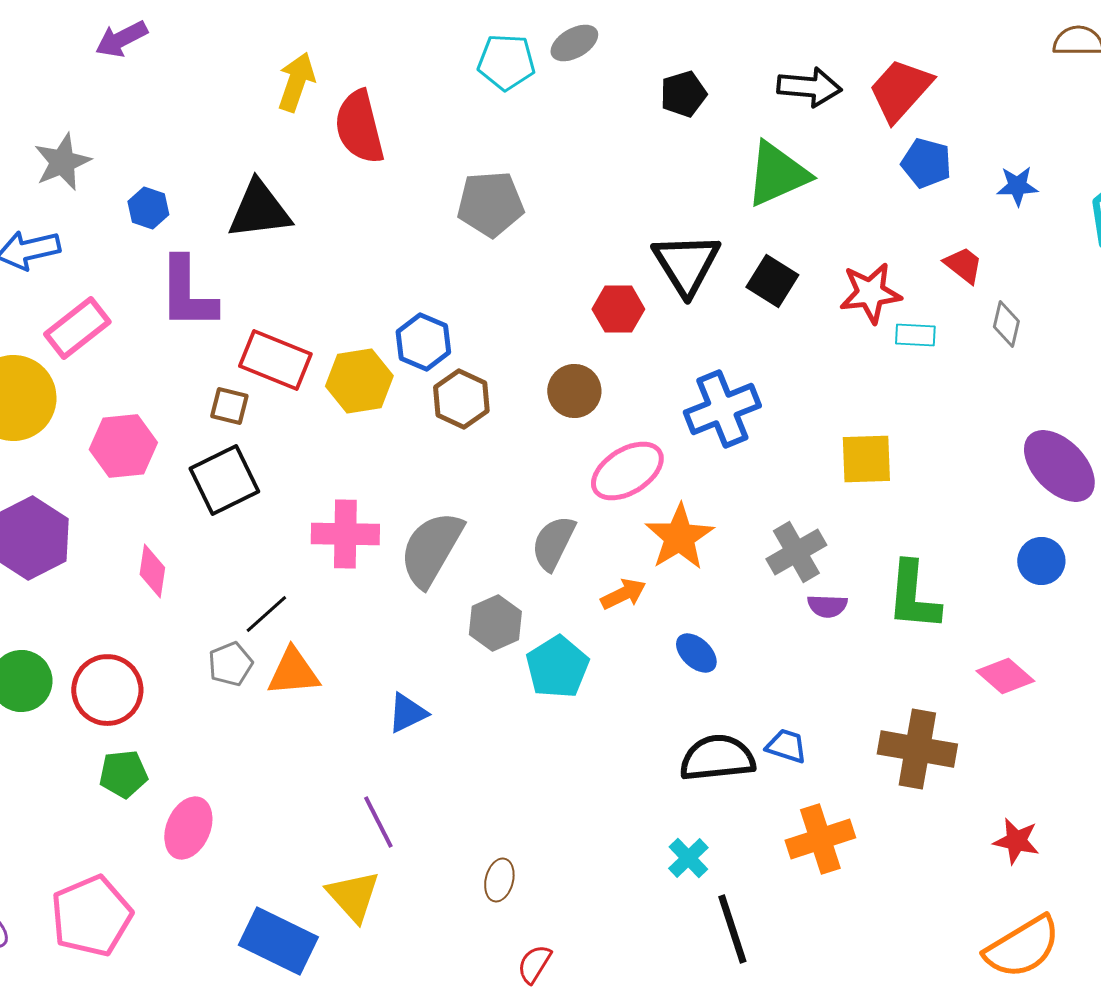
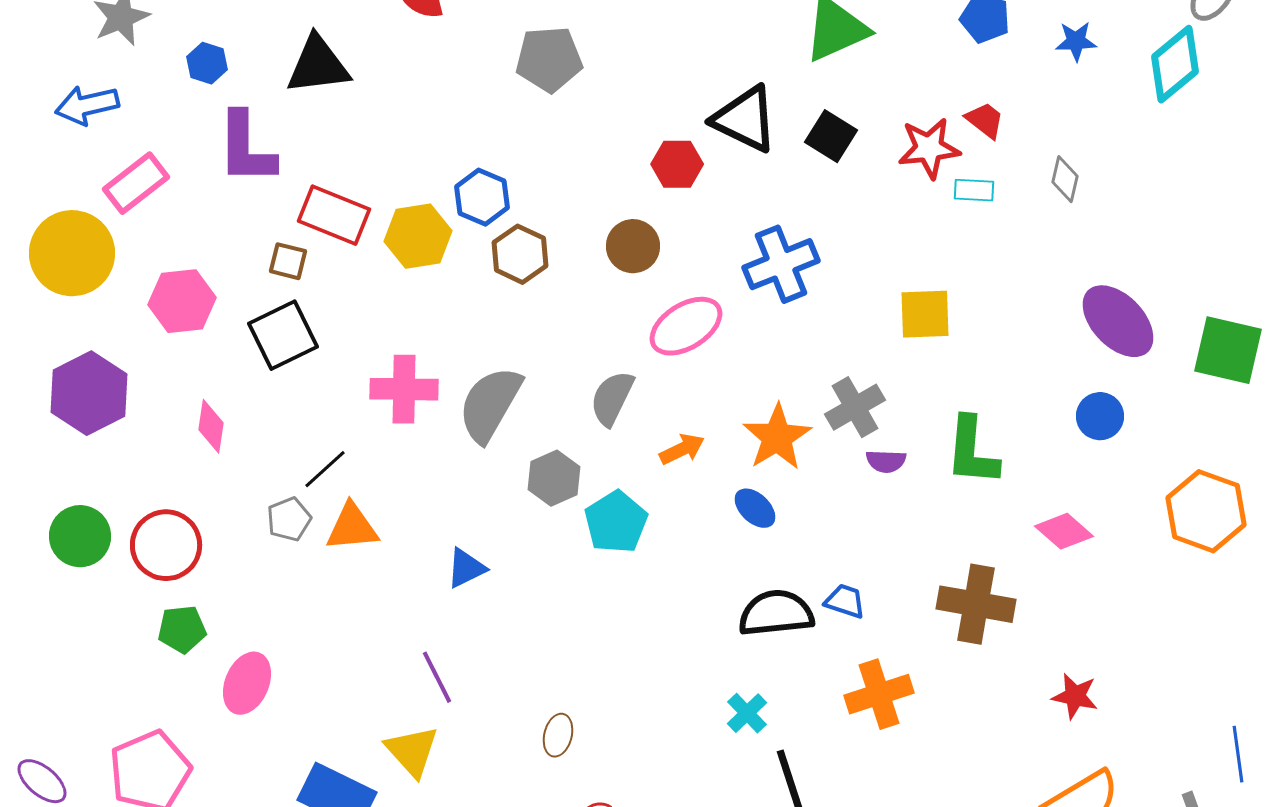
black triangle: (686, 264) -> (745, 119), turned -32
red trapezoid: (963, 265) -> (985, 120), moved
orange star: (679, 537) -> (777, 437), moved

